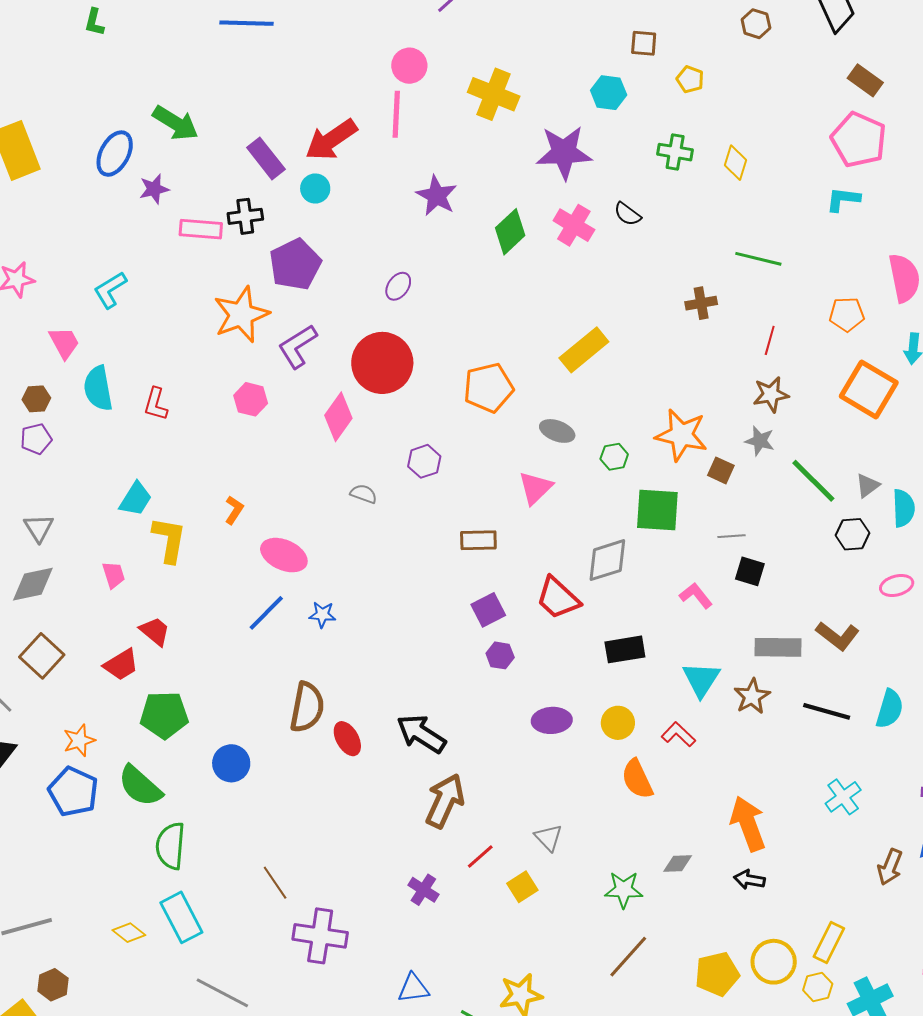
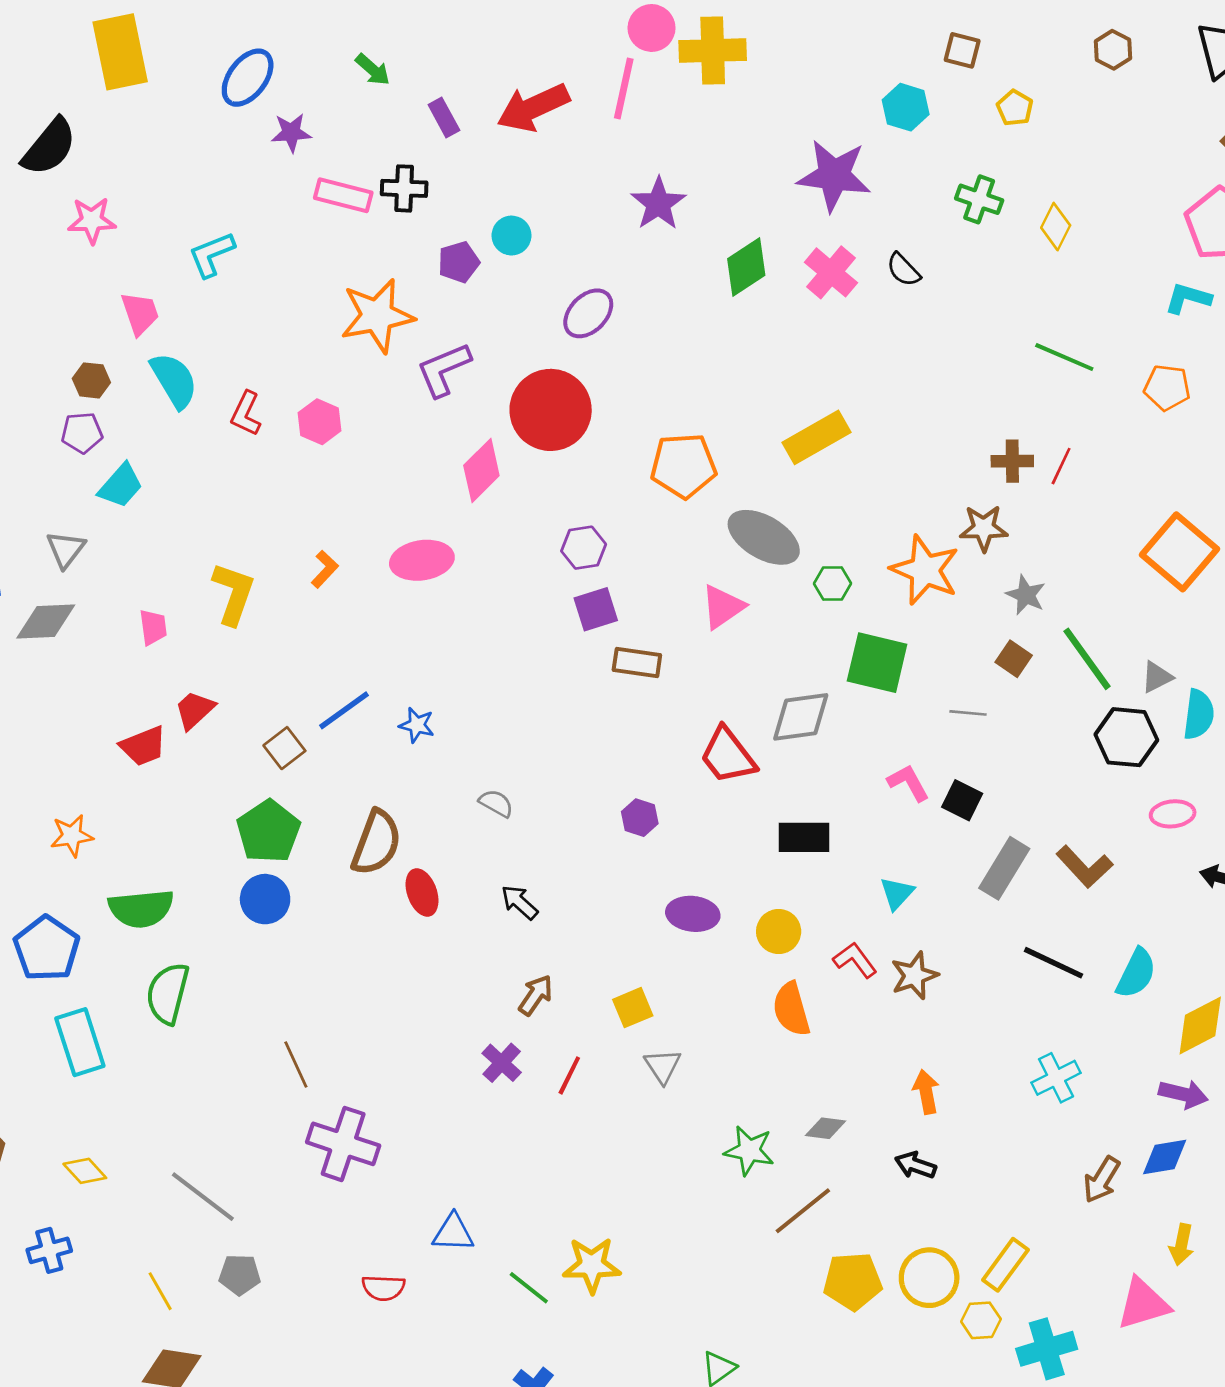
yellow cross: (494, 94) -> (713, 50), moved, turned -33
green arrow: (175, 123) -> (373, 70), moved, size x0.6
purple rectangle: (266, 158) -> (444, 117), size x0.7
cyan circle: (315, 189) -> (512, 236), moved
purple pentagon: (295, 264) -> (459, 262), size x0.6
purple ellipse: (398, 286) -> (588, 313), size x1.4
brown cross: (701, 303) -> (1012, 461), moved
orange pentagon: (847, 314) -> (1167, 388), moved
cyan semicircle: (98, 388) -> (174, 380), turned 150
brown star: (771, 394) -> (984, 528), moved
pink hexagon: (251, 399) -> (320, 422), moved
gray ellipse: (557, 431) -> (764, 537), size x1.6
brown square: (721, 470) -> (1014, 659), moved
gray semicircle: (364, 494) -> (496, 803), moved
cyan trapezoid: (136, 499) -> (121, 486), moved
black hexagon: (853, 534) -> (1126, 737), size x1.4
pink ellipse: (284, 555) -> (422, 560), moved, turned -42
black square: (750, 571) -> (962, 800), moved
purple square: (488, 610) -> (596, 609), moved
red trapezoid: (155, 631) -> (195, 710), turned -92
gray rectangle: (778, 647) -> (1004, 868), turned -69
brown square: (42, 656) -> (284, 748), moved, size x0.7
cyan triangle: (701, 679) -> (897, 893), size x0.7
brown star: (752, 696) -> (914, 976), moved
green pentagon: (164, 715) -> (268, 831), moved, turned 30
black arrow: (421, 734) -> (519, 902), size x0.6
green semicircle: (140, 786) -> (141, 909), turned -57
blue pentagon: (73, 792) -> (47, 948), moved
brown arrow: (445, 801) -> (536, 995), size x0.6
orange arrow: (748, 824) -> (926, 1092), size x0.6
red line: (480, 856) -> (569, 1075), turned -32
yellow square: (522, 887) -> (633, 1008), moved
purple cross: (423, 890) -> (502, 1063), moved
cyan rectangle: (181, 917) -> (80, 1042), moved
yellow diamond: (129, 933) -> (85, 1171), moved
brown line: (628, 957) -> (803, 1211), moved

